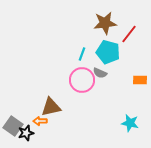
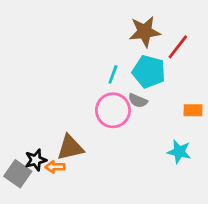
cyan star: (130, 123) -> (179, 152), moved
black star: (26, 133) -> (36, 160), moved

